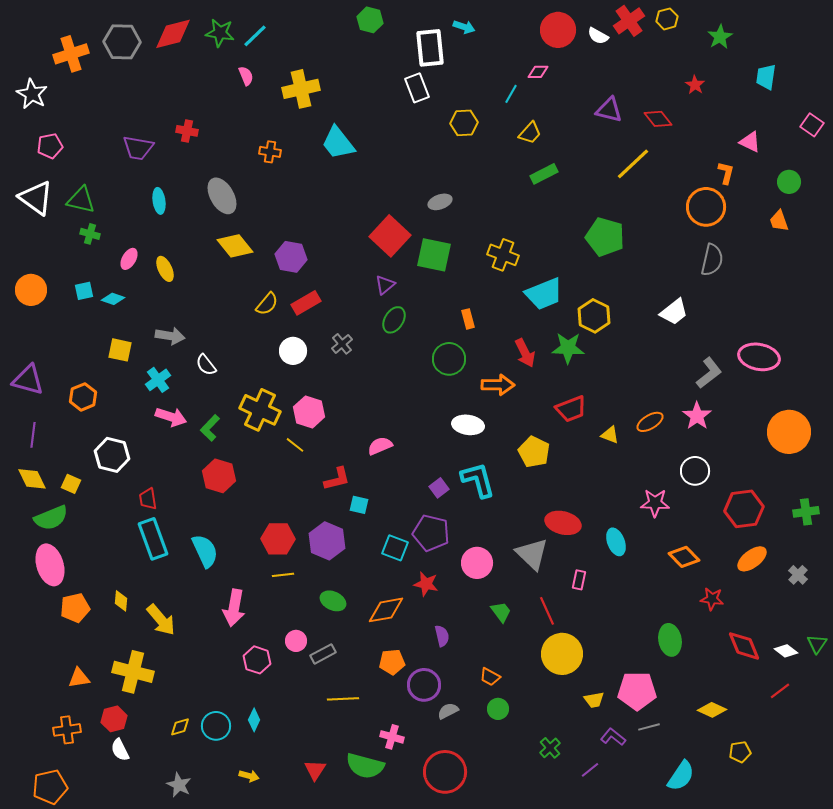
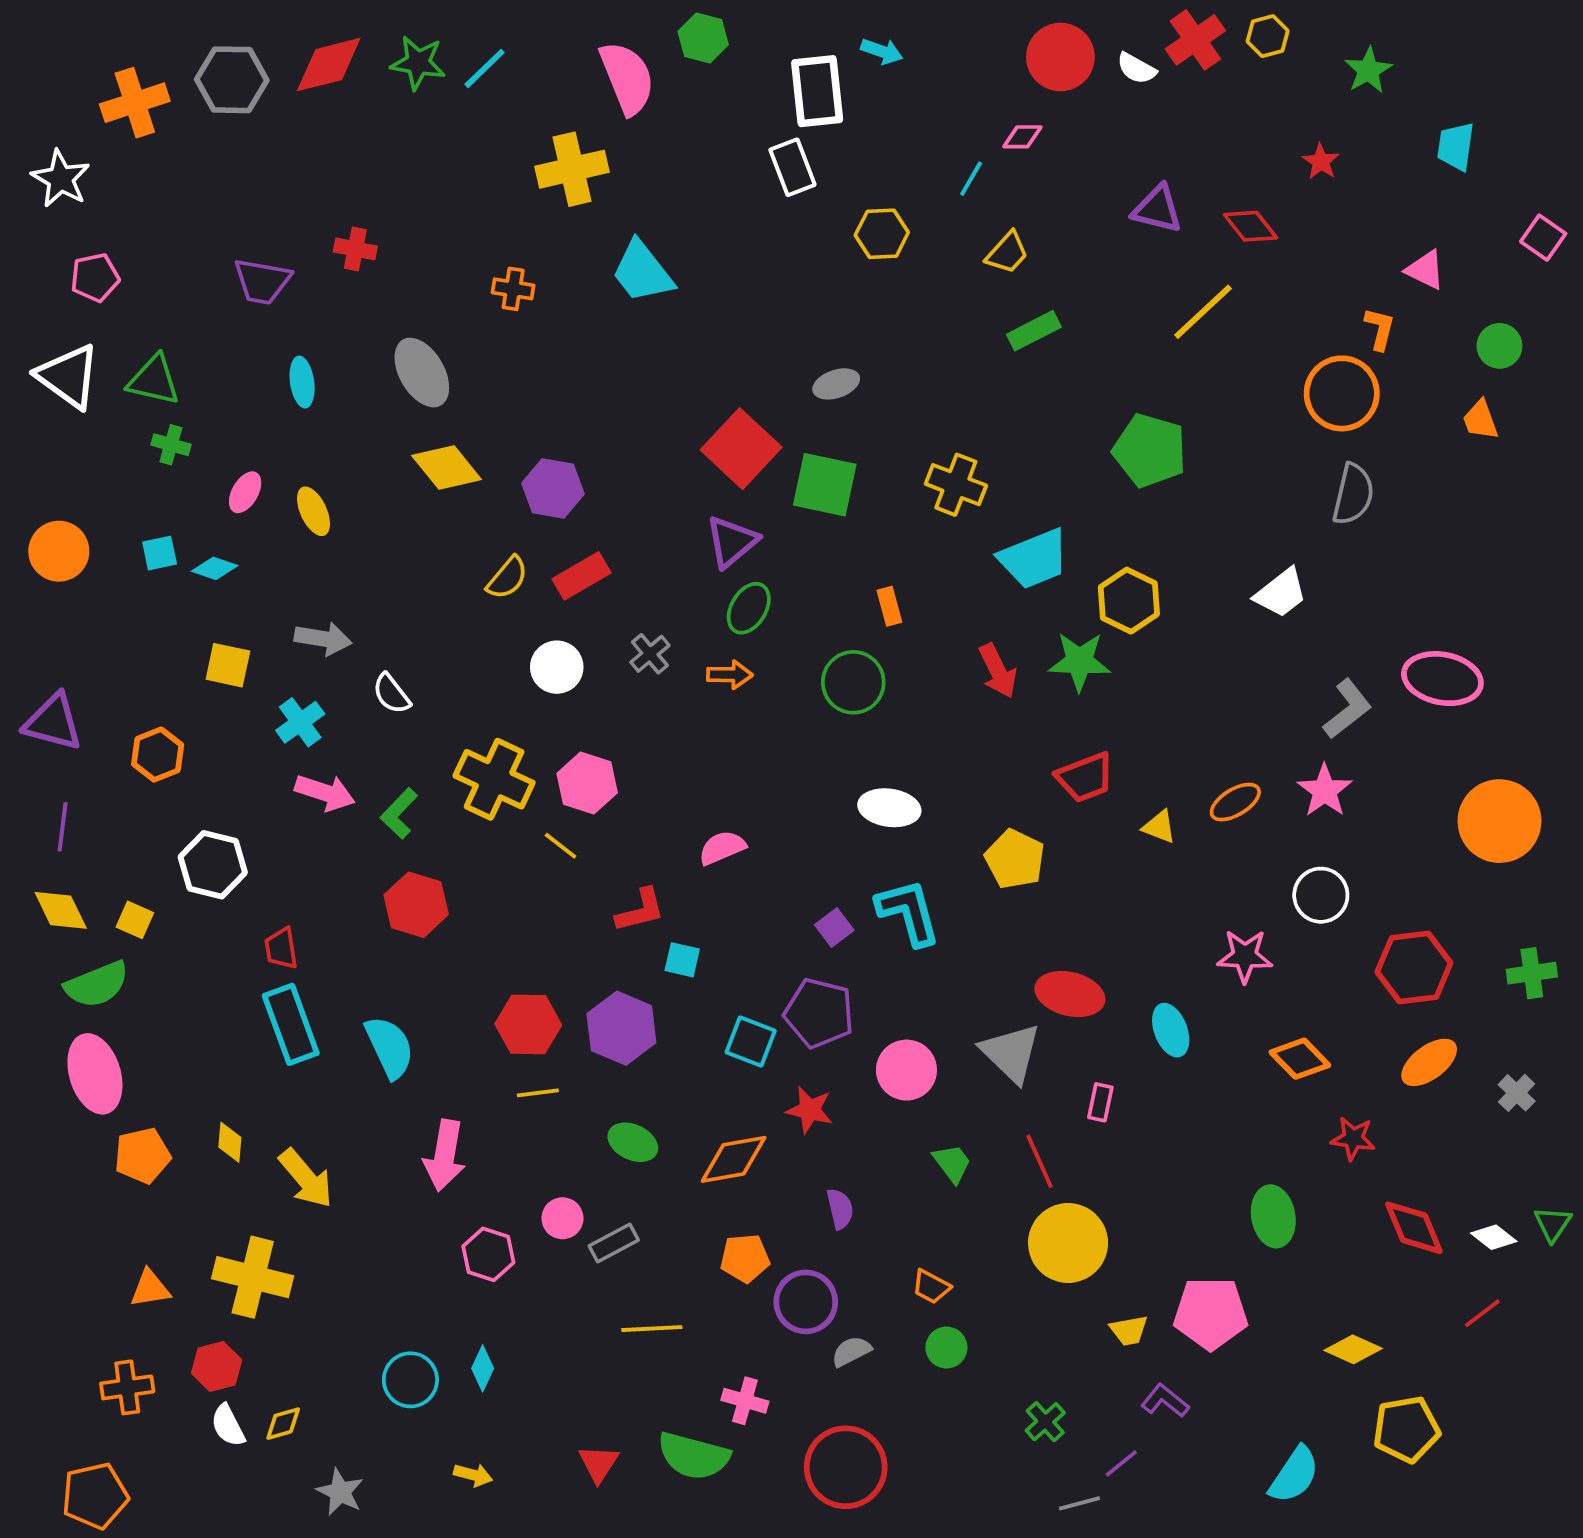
pink semicircle: (246, 76) -> (627, 78), moved, size x2.0
purple triangle: (385, 285) -> (732, 542), size x1.4
orange arrow: (498, 385) -> (730, 675), moved, size x0.7
yellow diamond: (180, 727) -> (283, 1424), moved
gray line: (649, 727) -> (1079, 1503), moved
yellow pentagon: (740, 752) -> (1406, 1429), size x1.6

